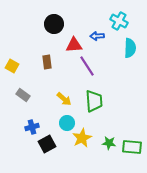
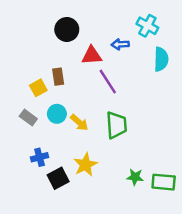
yellow square: (12, 66) -> (38, 88), moved, turned 32
cyan circle: (67, 123) -> (57, 114), moved
yellow star: (82, 138) -> (85, 165), moved

